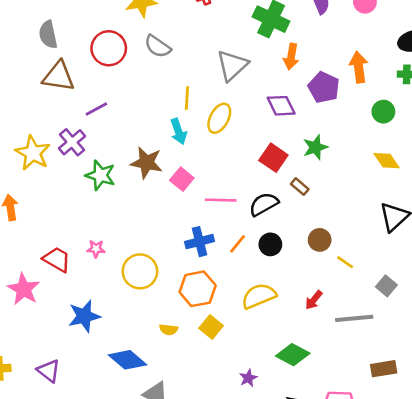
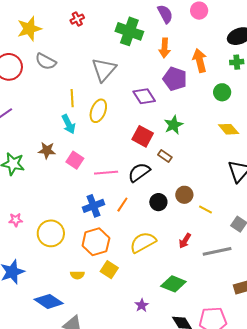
orange arrow: (291, 57) -> (165, 48), moved
brown star: (146, 163) -> (47, 150), size x0.7
black circle: (270, 244) -> (158, 202), moved

